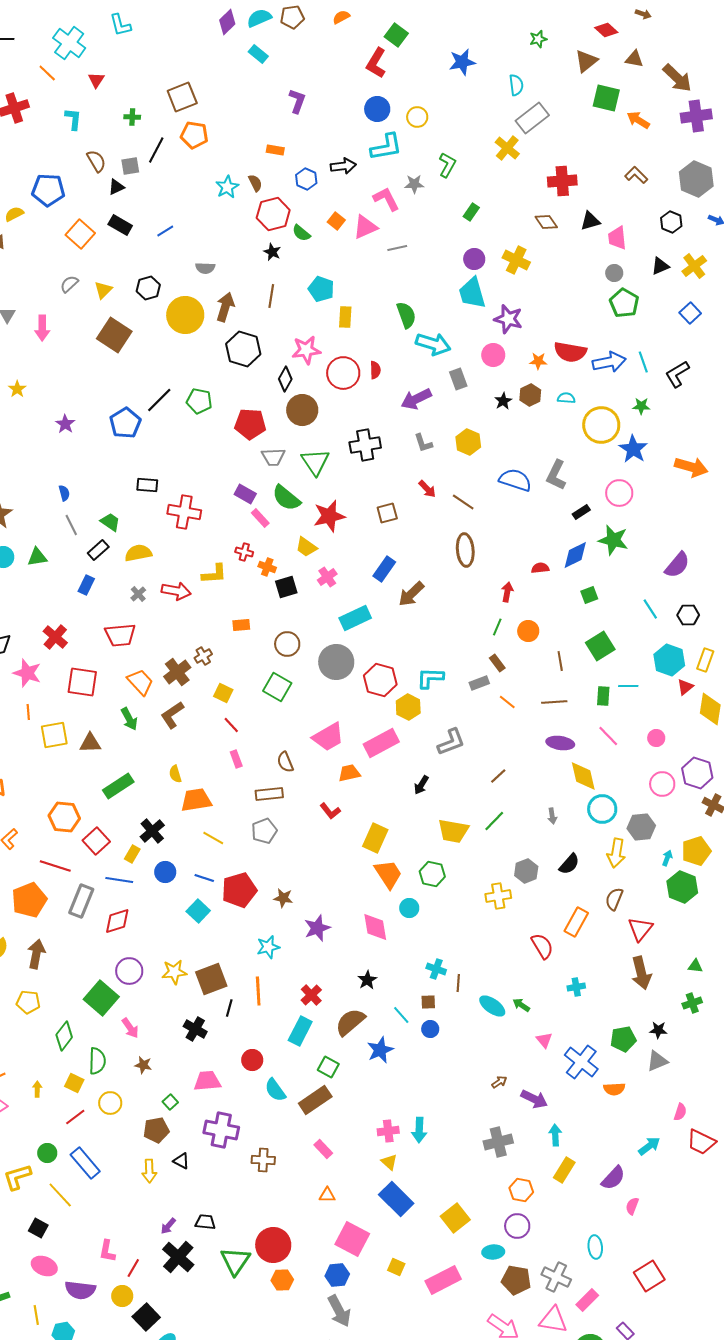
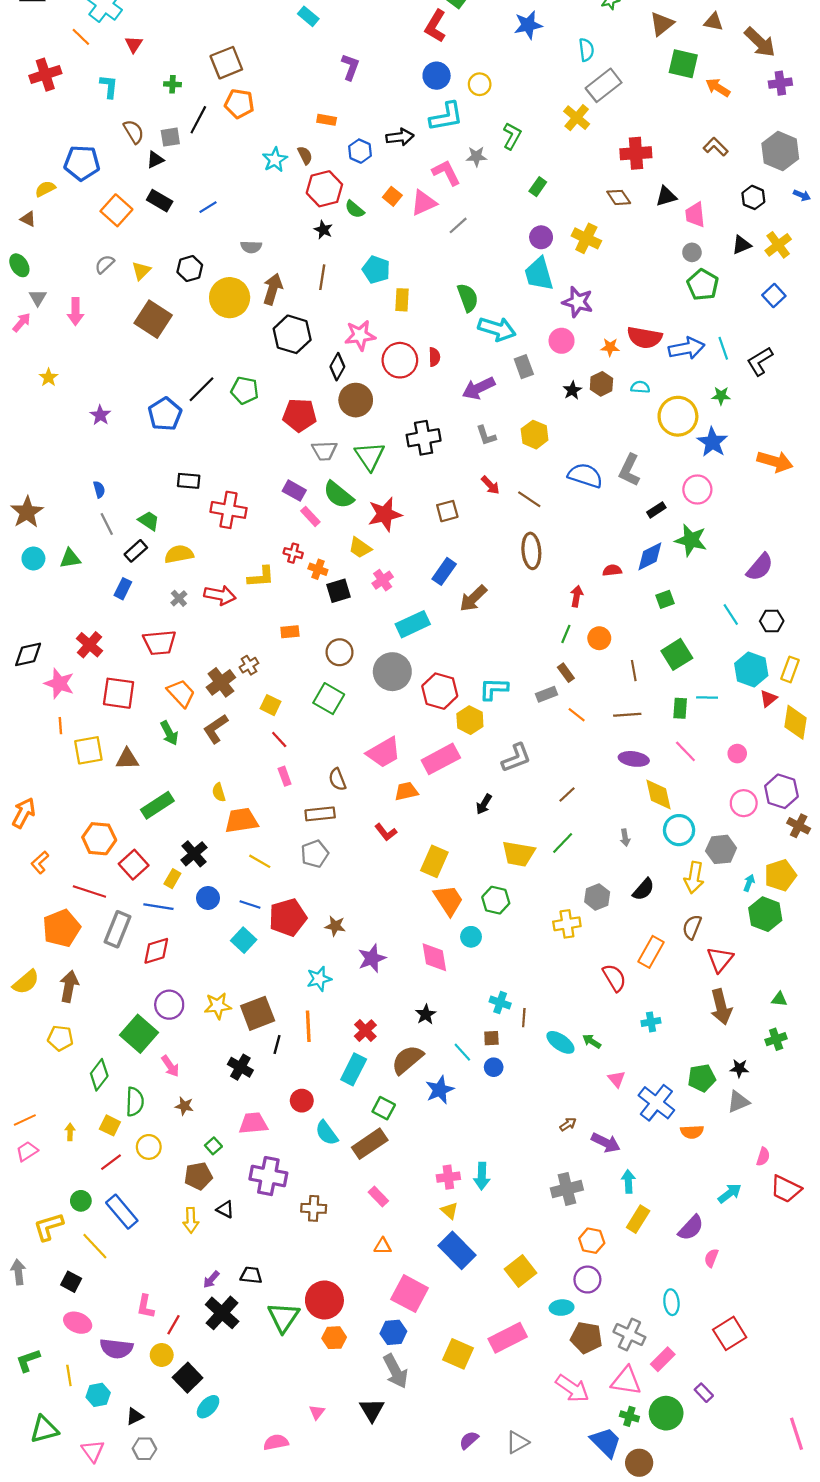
purple cross: (696, 116) -> (780, 83), size x0.7
gray line: (397, 248) -> (458, 225), turned -30
yellow square: (396, 1267) -> (458, 1354), moved, size x1.6

